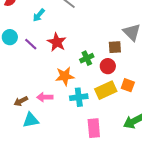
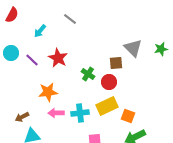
green cross: (87, 58) -> (88, 74), turned -32
orange star: (65, 76) -> (48, 92), moved
orange square: (128, 85) -> (128, 116), moved
pink arrow: (45, 97) -> (56, 113), moved

